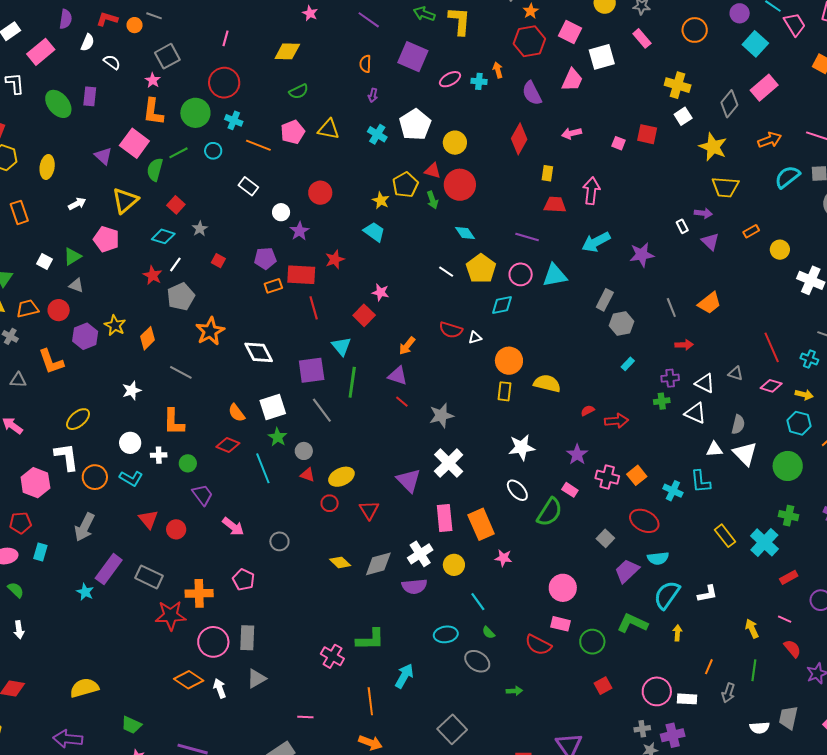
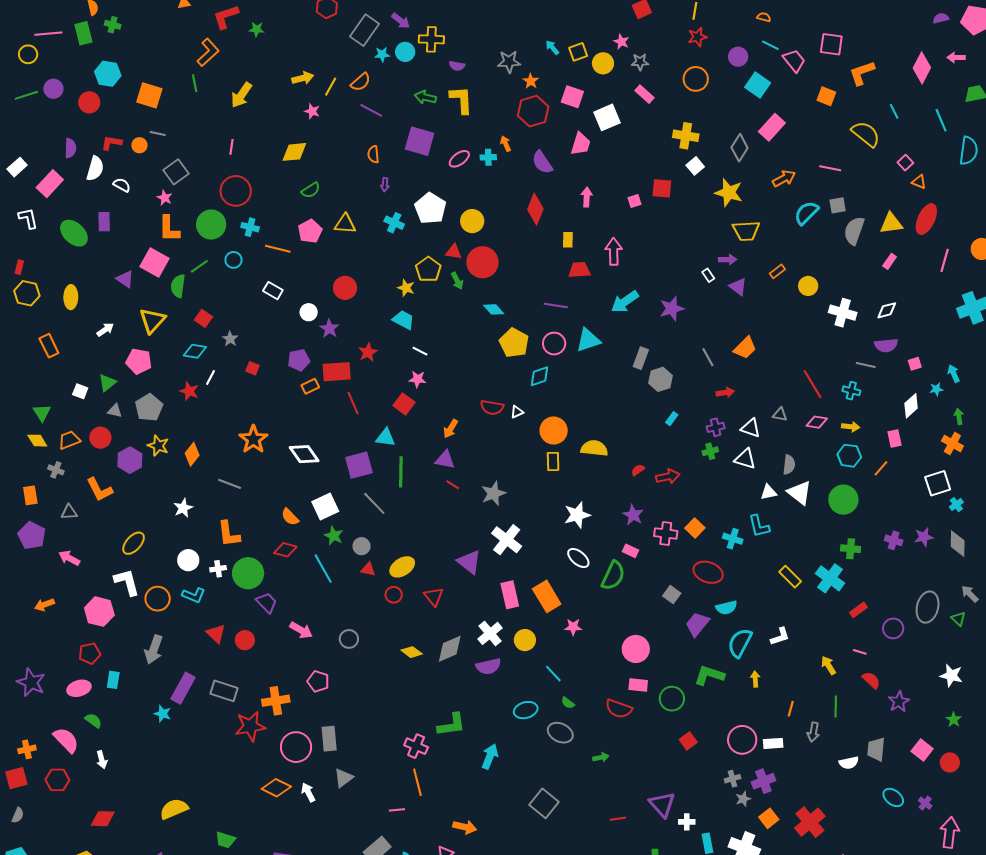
white semicircle: (87, 42) -> (95, 168), size x1.4
pink arrow: (571, 133) -> (587, 197), turned 114
pink square: (619, 143) -> (635, 201), turned -32
white line: (446, 272) -> (420, 351), moved
gray pentagon: (181, 297) -> (149, 407), moved
cyan triangle: (341, 346) -> (385, 438), turned -35
green circle: (188, 463) -> (248, 573), size x1.8
orange line: (370, 701) -> (417, 782), moved

